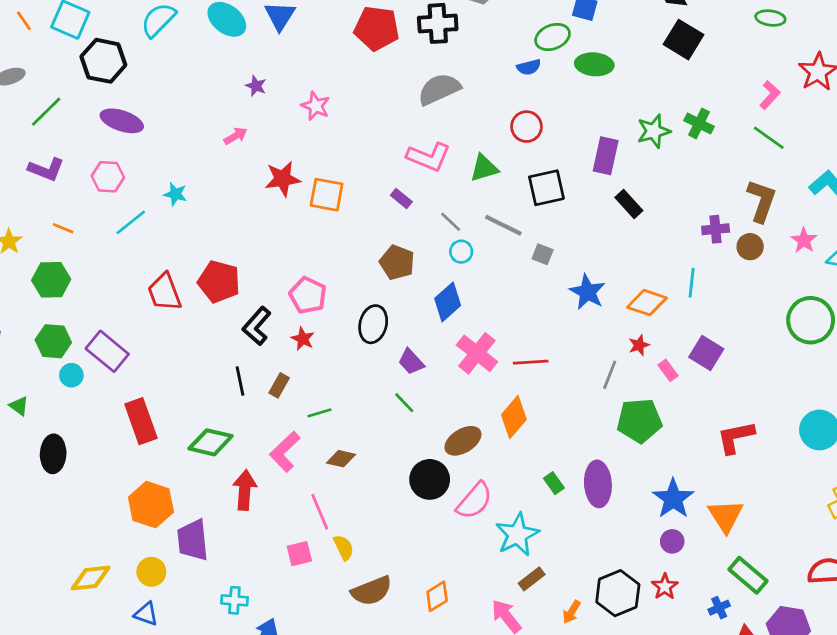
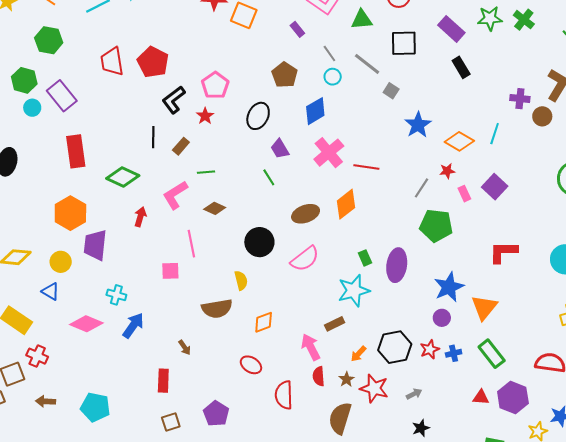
purple rectangle: (606, 156) -> (451, 29), turned -72
green hexagon: (51, 280) -> (49, 40), moved
black circle: (430, 479) -> (259, 242), moved
red arrow: (245, 490) -> (140, 217), size x0.7
cyan star: (517, 535) -> (354, 291), moved
yellow semicircle: (344, 548) -> (241, 280), moved
blue cross: (719, 608) -> (454, 353), moved

